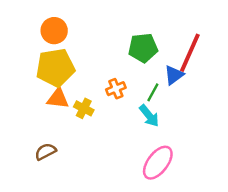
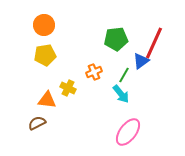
yellow pentagon: (55, 68) -> (45, 55), size x0.7
orange triangle: (58, 98) -> (47, 100), moved

